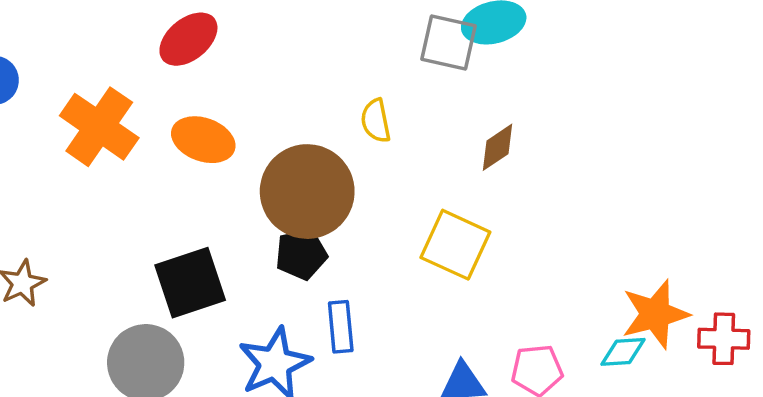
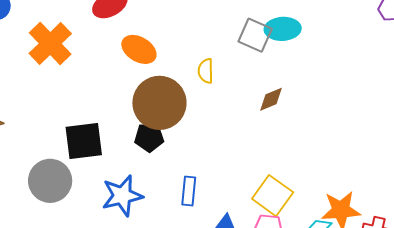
orange ellipse: (203, 140) -> (139, 49), moved
yellow square: (455, 245) -> (273, 196), moved
blue rectangle: (341, 327) -> (189, 191), moved

